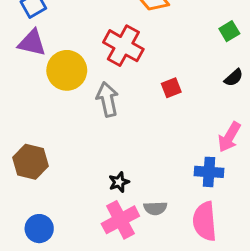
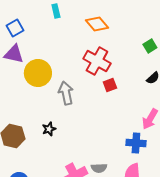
red cross: (123, 46) -> (97, 61), moved
black star: (119, 182) -> (49, 129), moved

